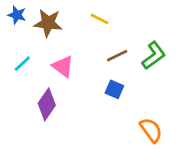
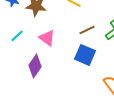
blue square: (114, 89) -> (85, 55), size x1.5

